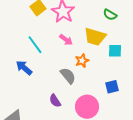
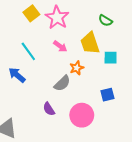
yellow trapezoid: (95, 37) -> (90, 43), turned 55
gray semicircle: (68, 76) -> (62, 83), turned 84

